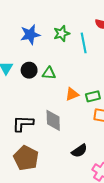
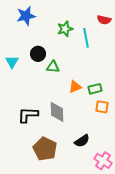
blue star: (30, 35) -> (26, 16), moved
black circle: (29, 70) -> (38, 54), moved
brown pentagon: (26, 158) -> (45, 149), moved

